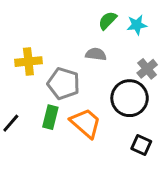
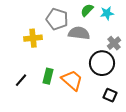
gray semicircle: (96, 54) -> (79, 33), size x1.5
gray pentagon: (64, 83) -> (57, 19), moved

